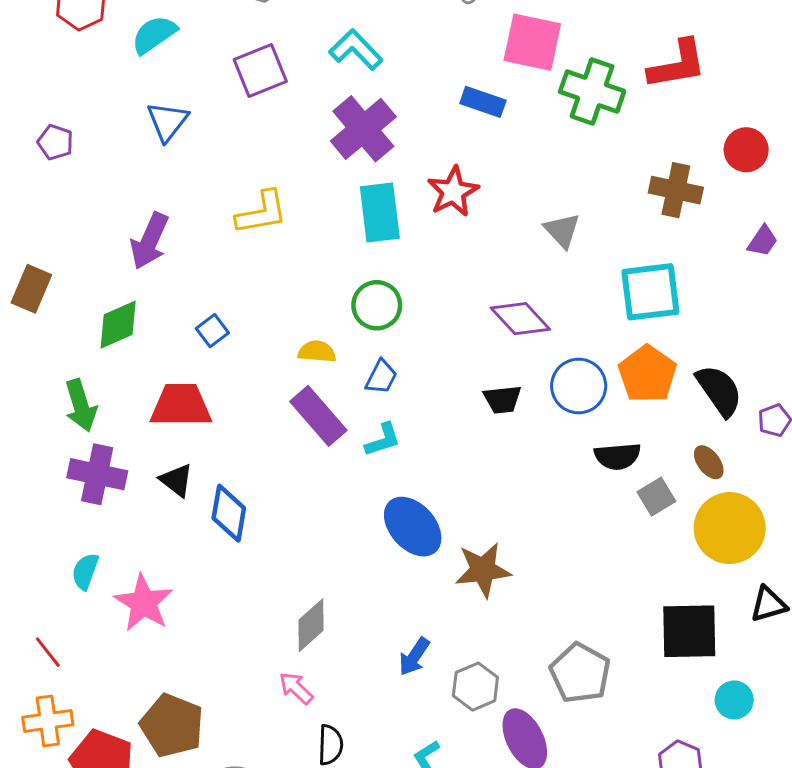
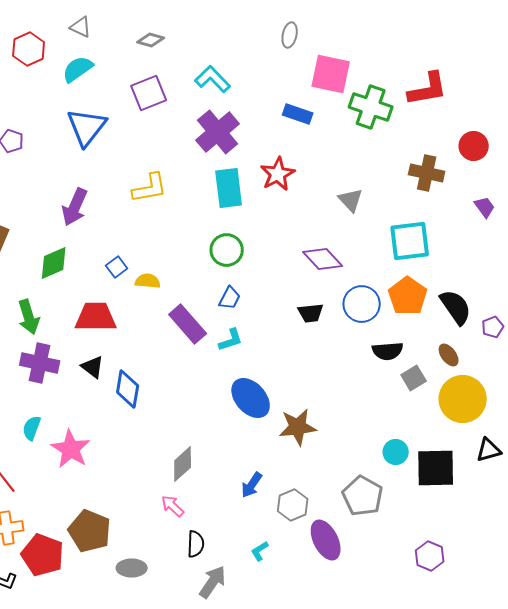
blue triangle: (167, 121) -> (87, 127), size x1.4
purple trapezoid: (763, 241) -> (485, 207), turned -70
yellow semicircle: (317, 352) -> (148, 281), moved
cyan circle: (734, 700) -> (396, 452), moved

